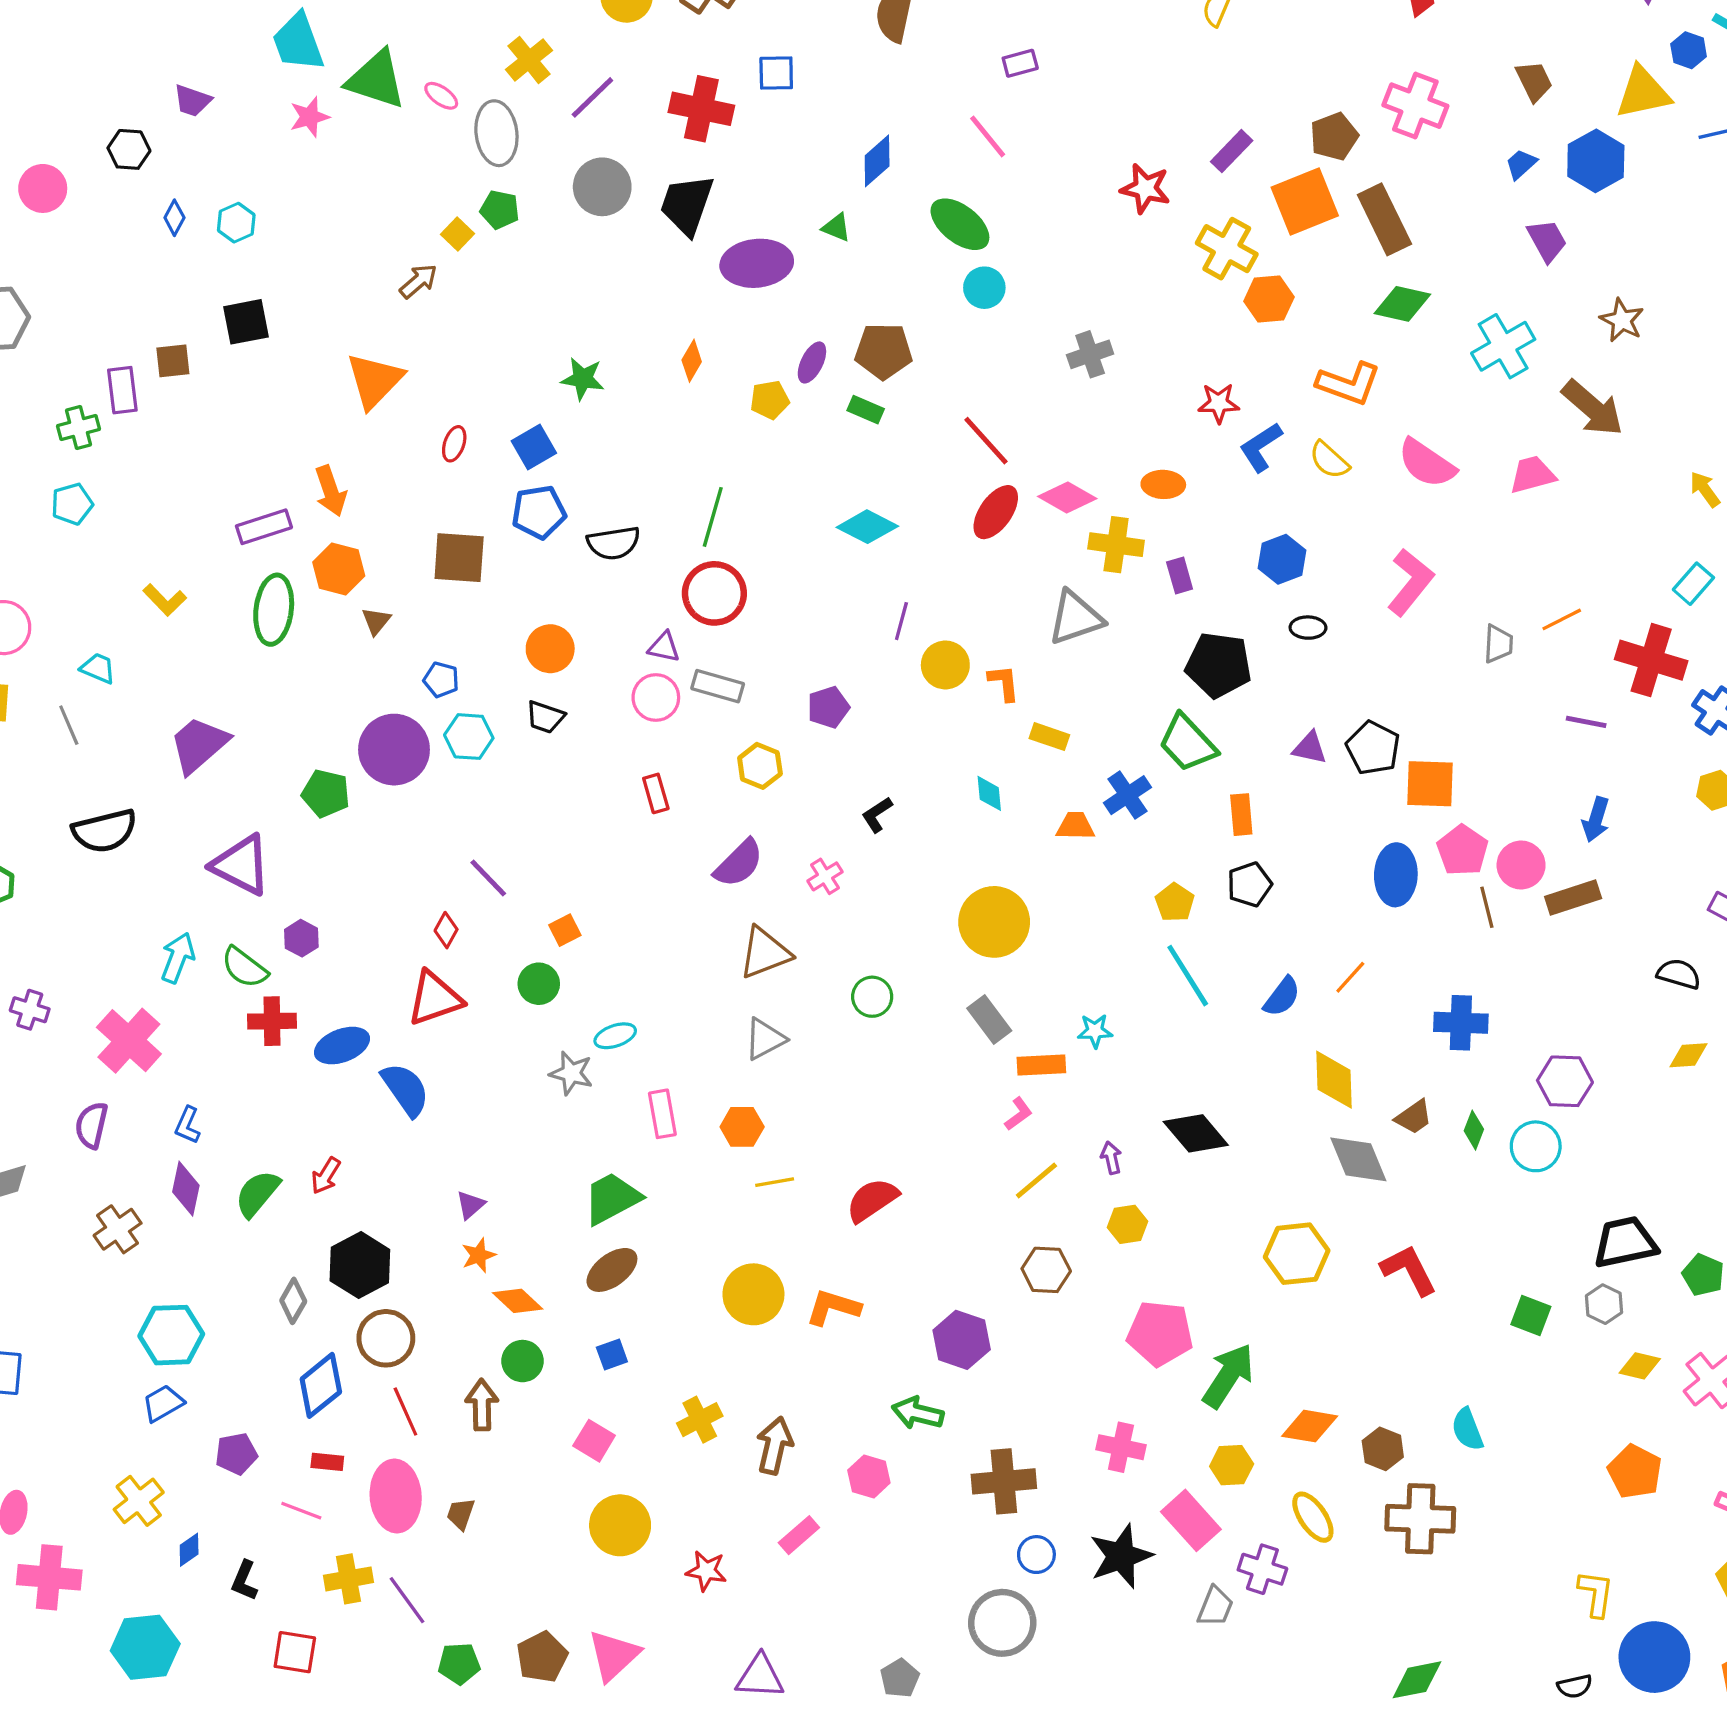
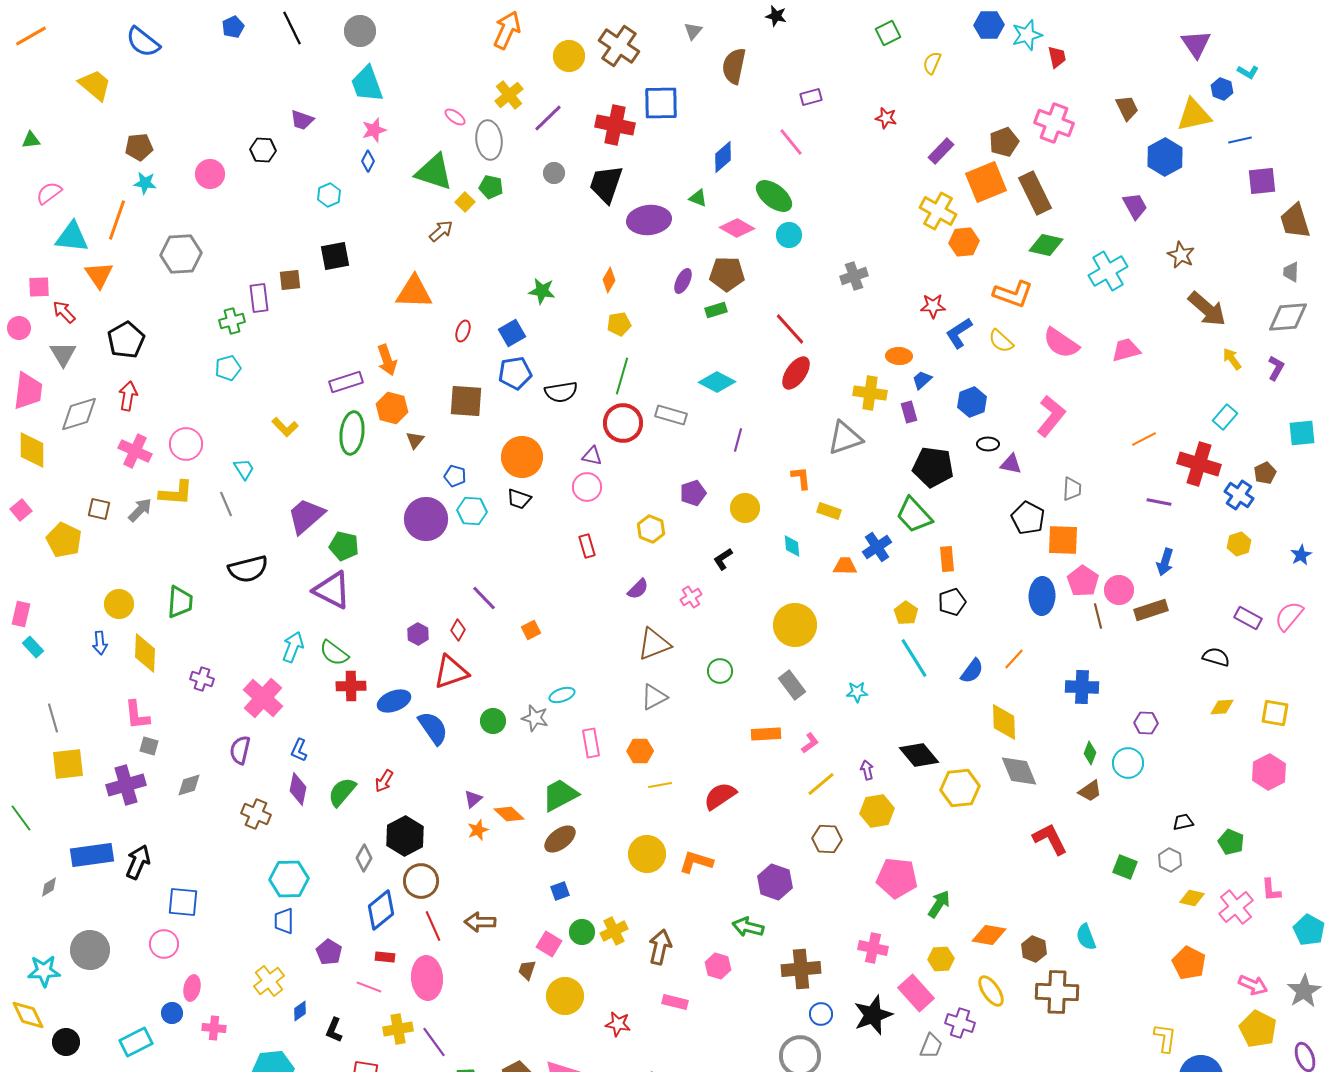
blue square: (776, 73) -> (661, 103), size x1.5
green triangle: (376, 80) -> (434, 172), moved
blue trapezoid: (1521, 164) -> (922, 380), moved
gray circle: (602, 187) -> (554, 173), size x0.6
red star: (1145, 188) -> (886, 118), moved, size x0.7
blue diamond: (174, 218) -> (368, 161), moved
orange triangle: (375, 380) -> (414, 292), turned 48
yellow pentagon: (770, 400) -> (619, 324), moved
brown arrow: (1593, 408) -> (1207, 309), moved
green rectangle: (866, 410) -> (716, 310), turned -40
pink diamond: (1067, 497) -> (737, 228), moved
gray trapezoid: (1498, 644) -> (1072, 489), moved
orange circle: (550, 649) -> (522, 457), size x1.4
yellow circle: (945, 665) -> (745, 508), moved
cyan trapezoid: (98, 668) -> (244, 469), turned 35
gray rectangle: (718, 686) -> (671, 415), moved
purple triangle: (1310, 748) -> (1011, 464), moved
green pentagon: (326, 793) -> (344, 546), moved
purple semicircle: (739, 863) -> (638, 589), size x0.7
purple hexagon: (301, 938) -> (418, 634), moved
green circle: (539, 984) -> (493, 721), moved
orange rectangle: (1041, 1065) -> (766, 734), moved
purple hexagon: (1565, 1081) -> (1146, 723), size x0.7
brown trapezoid: (1414, 1117) -> (1090, 791), moved
yellow hexagon: (1127, 1224) -> (877, 811), size x1.4
brown cross: (118, 1229) -> (256, 814), turned -32
black trapezoid: (1625, 1242) -> (1183, 822), size x0.5
yellow hexagon: (1297, 1254) -> (960, 788), moved
orange diamond: (518, 1301) -> (509, 814), moved
green circle: (522, 1361) -> (582, 932), moved
green arrow: (1228, 1376) -> (939, 904), size x0.7
blue trapezoid: (163, 1403) -> (284, 921), turned -60
brown arrow: (482, 1405) -> (480, 922), turned -88
purple pentagon: (236, 1454) -> (329, 952), turned -30
brown trapezoid: (461, 1514) -> (527, 970), moved
pink rectangle: (799, 1535) -> (675, 1002), turned 55
pink cross: (49, 1577) -> (214, 1028), size x0.6

